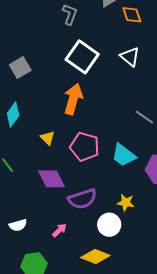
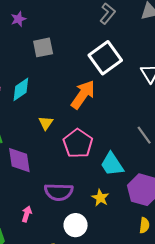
purple diamond: (52, 179) -> (19, 160), moved
yellow star: (126, 203) -> (100, 198), moved
pink arrow: (59, 230) -> (27, 214), turned -49

